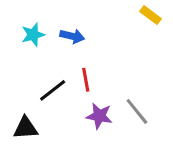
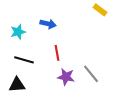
cyan star: (33, 35) -> (18, 32), moved
black line: (53, 90) -> (24, 60), moved, turned 54

